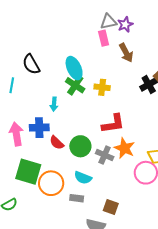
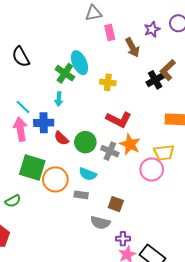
gray triangle: (108, 22) -> (94, 13), moved
purple star: (125, 25) -> (152, 29), moved
black semicircle: (31, 64) -> (21, 57), moved
cyan line: (12, 85) -> (23, 107), moved, turned -56
green cross: (75, 85) -> (65, 73), moved
red L-shape: (113, 124) -> (119, 120), turned 35

